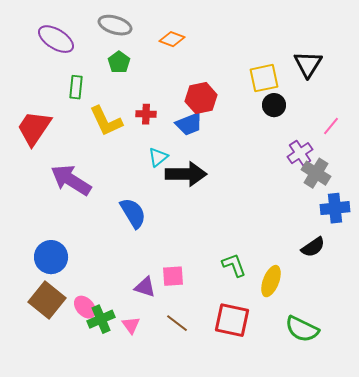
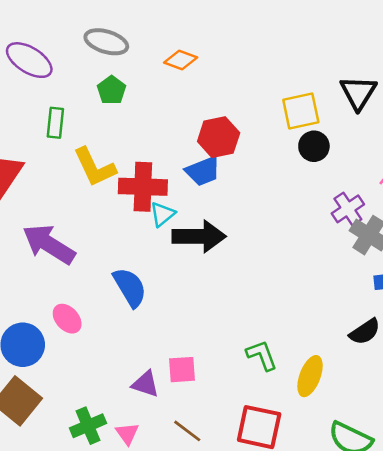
red cross: (146, 114) -> (143, 187), moved, size x1.8
pink ellipse: (85, 307) -> (67, 319), moved

